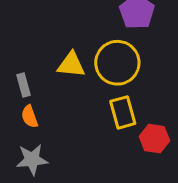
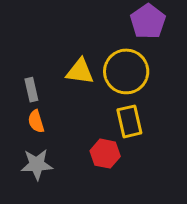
red hexagon: (154, 139) -> (105, 154), moved

